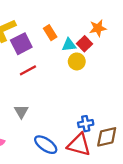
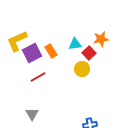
orange rectangle: (50, 33) -> (51, 51), moved
cyan triangle: (69, 45) -> (75, 44), moved

